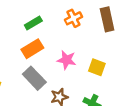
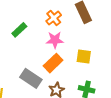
orange rectangle: (32, 49) -> (53, 63), moved
pink star: (67, 60) -> (55, 40), moved

